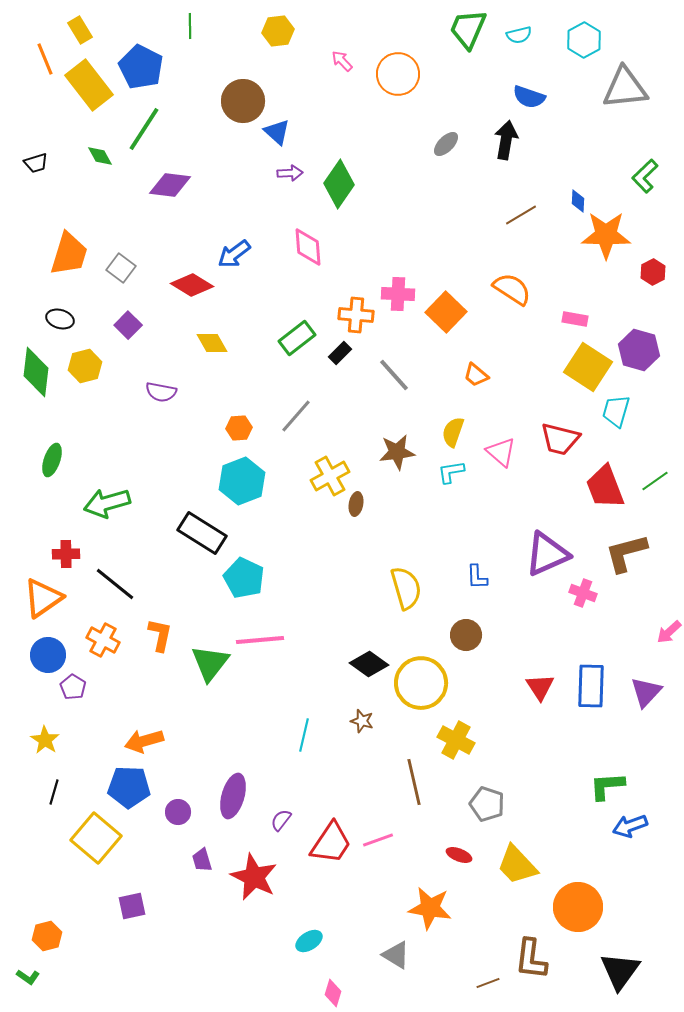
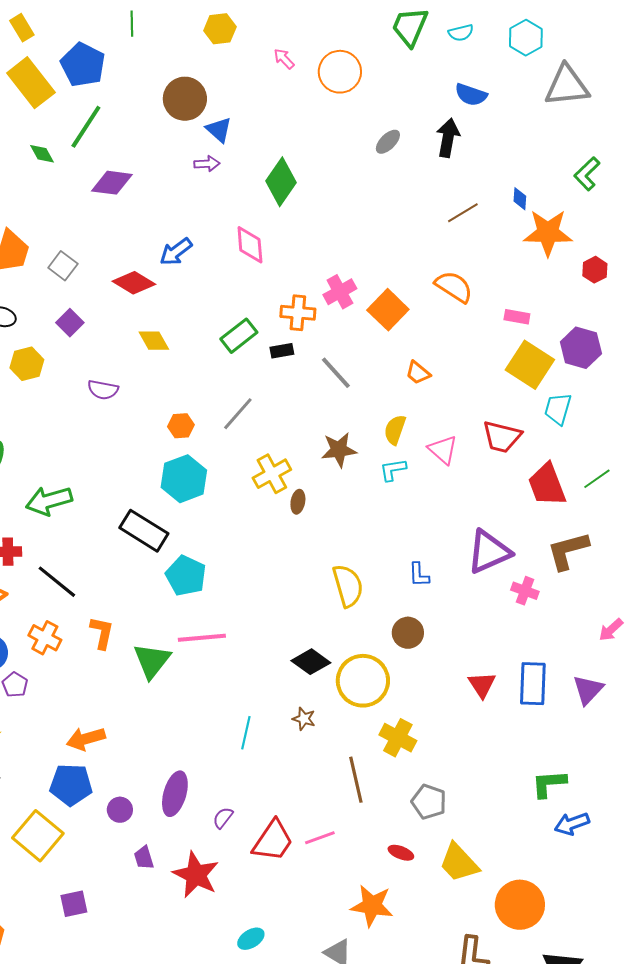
purple arrow: (290, 173) -> (207, 164), moved
pink cross: (398, 294) -> (340, 292), turned -32
black rectangle: (340, 353) -> (282, 351), turned 35

